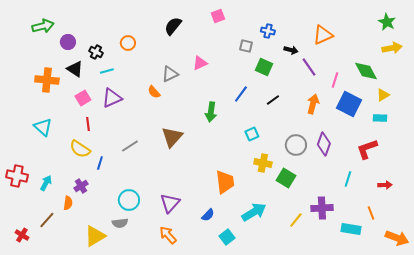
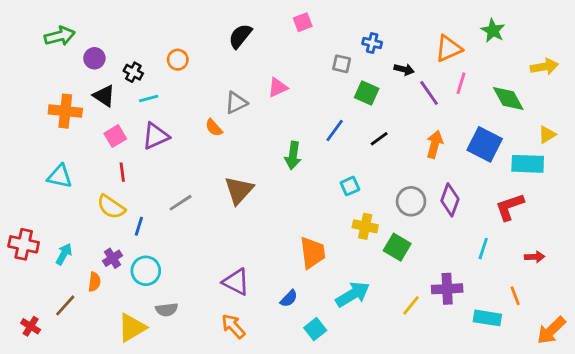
green star: (387, 22) -> (493, 31), moved
pink line: (335, 80) -> (461, 83), moved
yellow triangle: (383, 95) -> (547, 135), moved
cyan rectangle: (380, 118) -> (528, 164), size x1.6
cyan triangle: (43, 127) -> (60, 176), turned -30
cyan circle: (129, 200) -> (146, 271), moved
purple triangle: (170, 203) -> (236, 282), turned -45
orange arrow: (397, 238) -> (551, 330), turned 115

